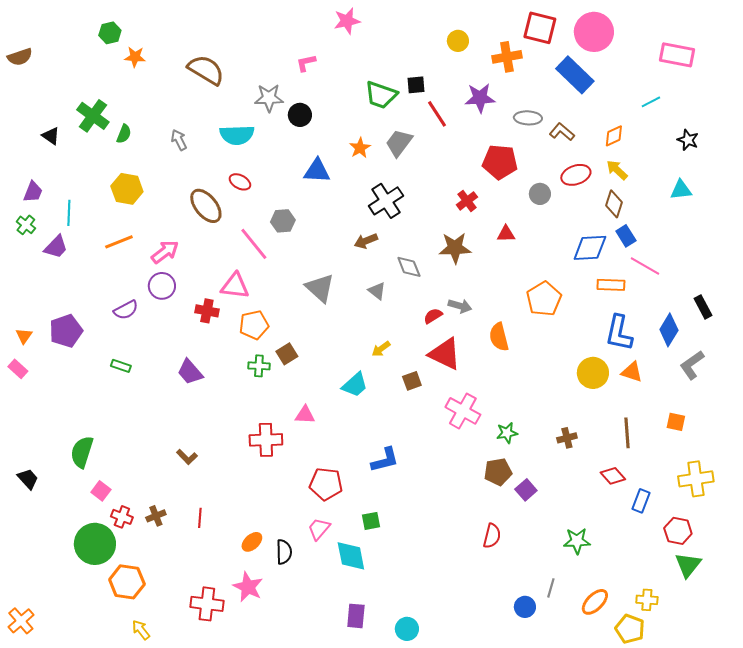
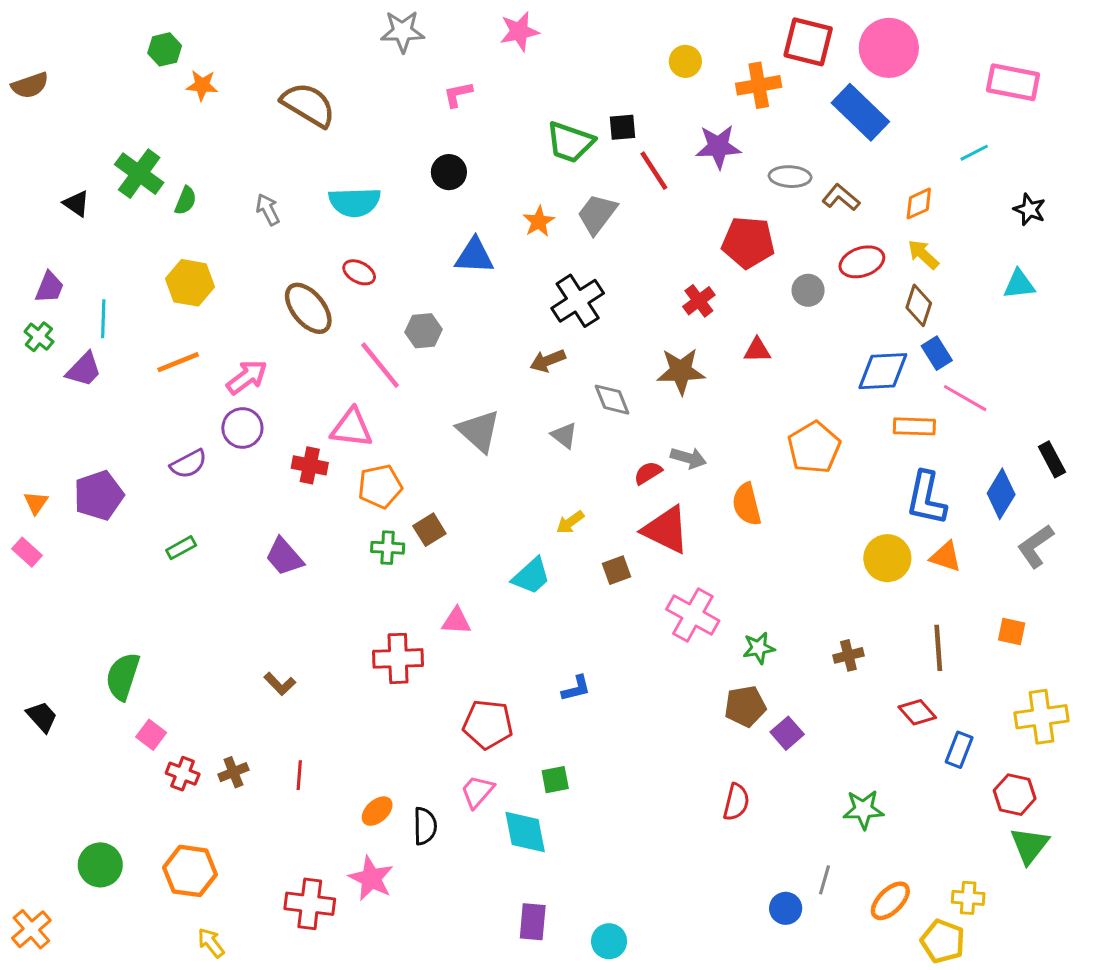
gray star: (269, 98) -> (403, 31), moved
green rectangle: (121, 366) -> (181, 548), turned -48
blue L-shape: (385, 460) -> (576, 688), size x0.7
green circle: (95, 544) -> (100, 865), moved, size x0.7

